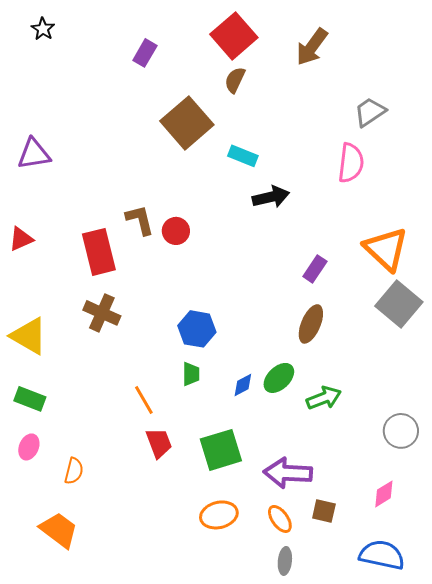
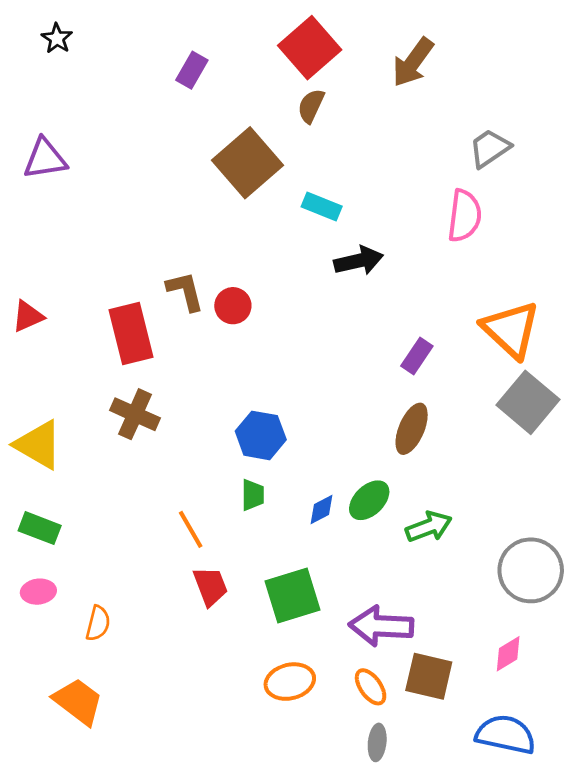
purple triangle: (34, 154) -> (45, 159), moved
gray circle: (401, 431) -> (531, 570), size x1.4
pink ellipse: (29, 447) -> (38, 592), turned 60
brown square: (324, 511) -> (429, 676), size x1.5

